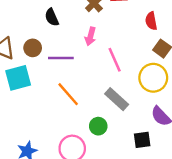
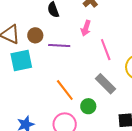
orange line: (68, 94) -> (65, 90), moved

